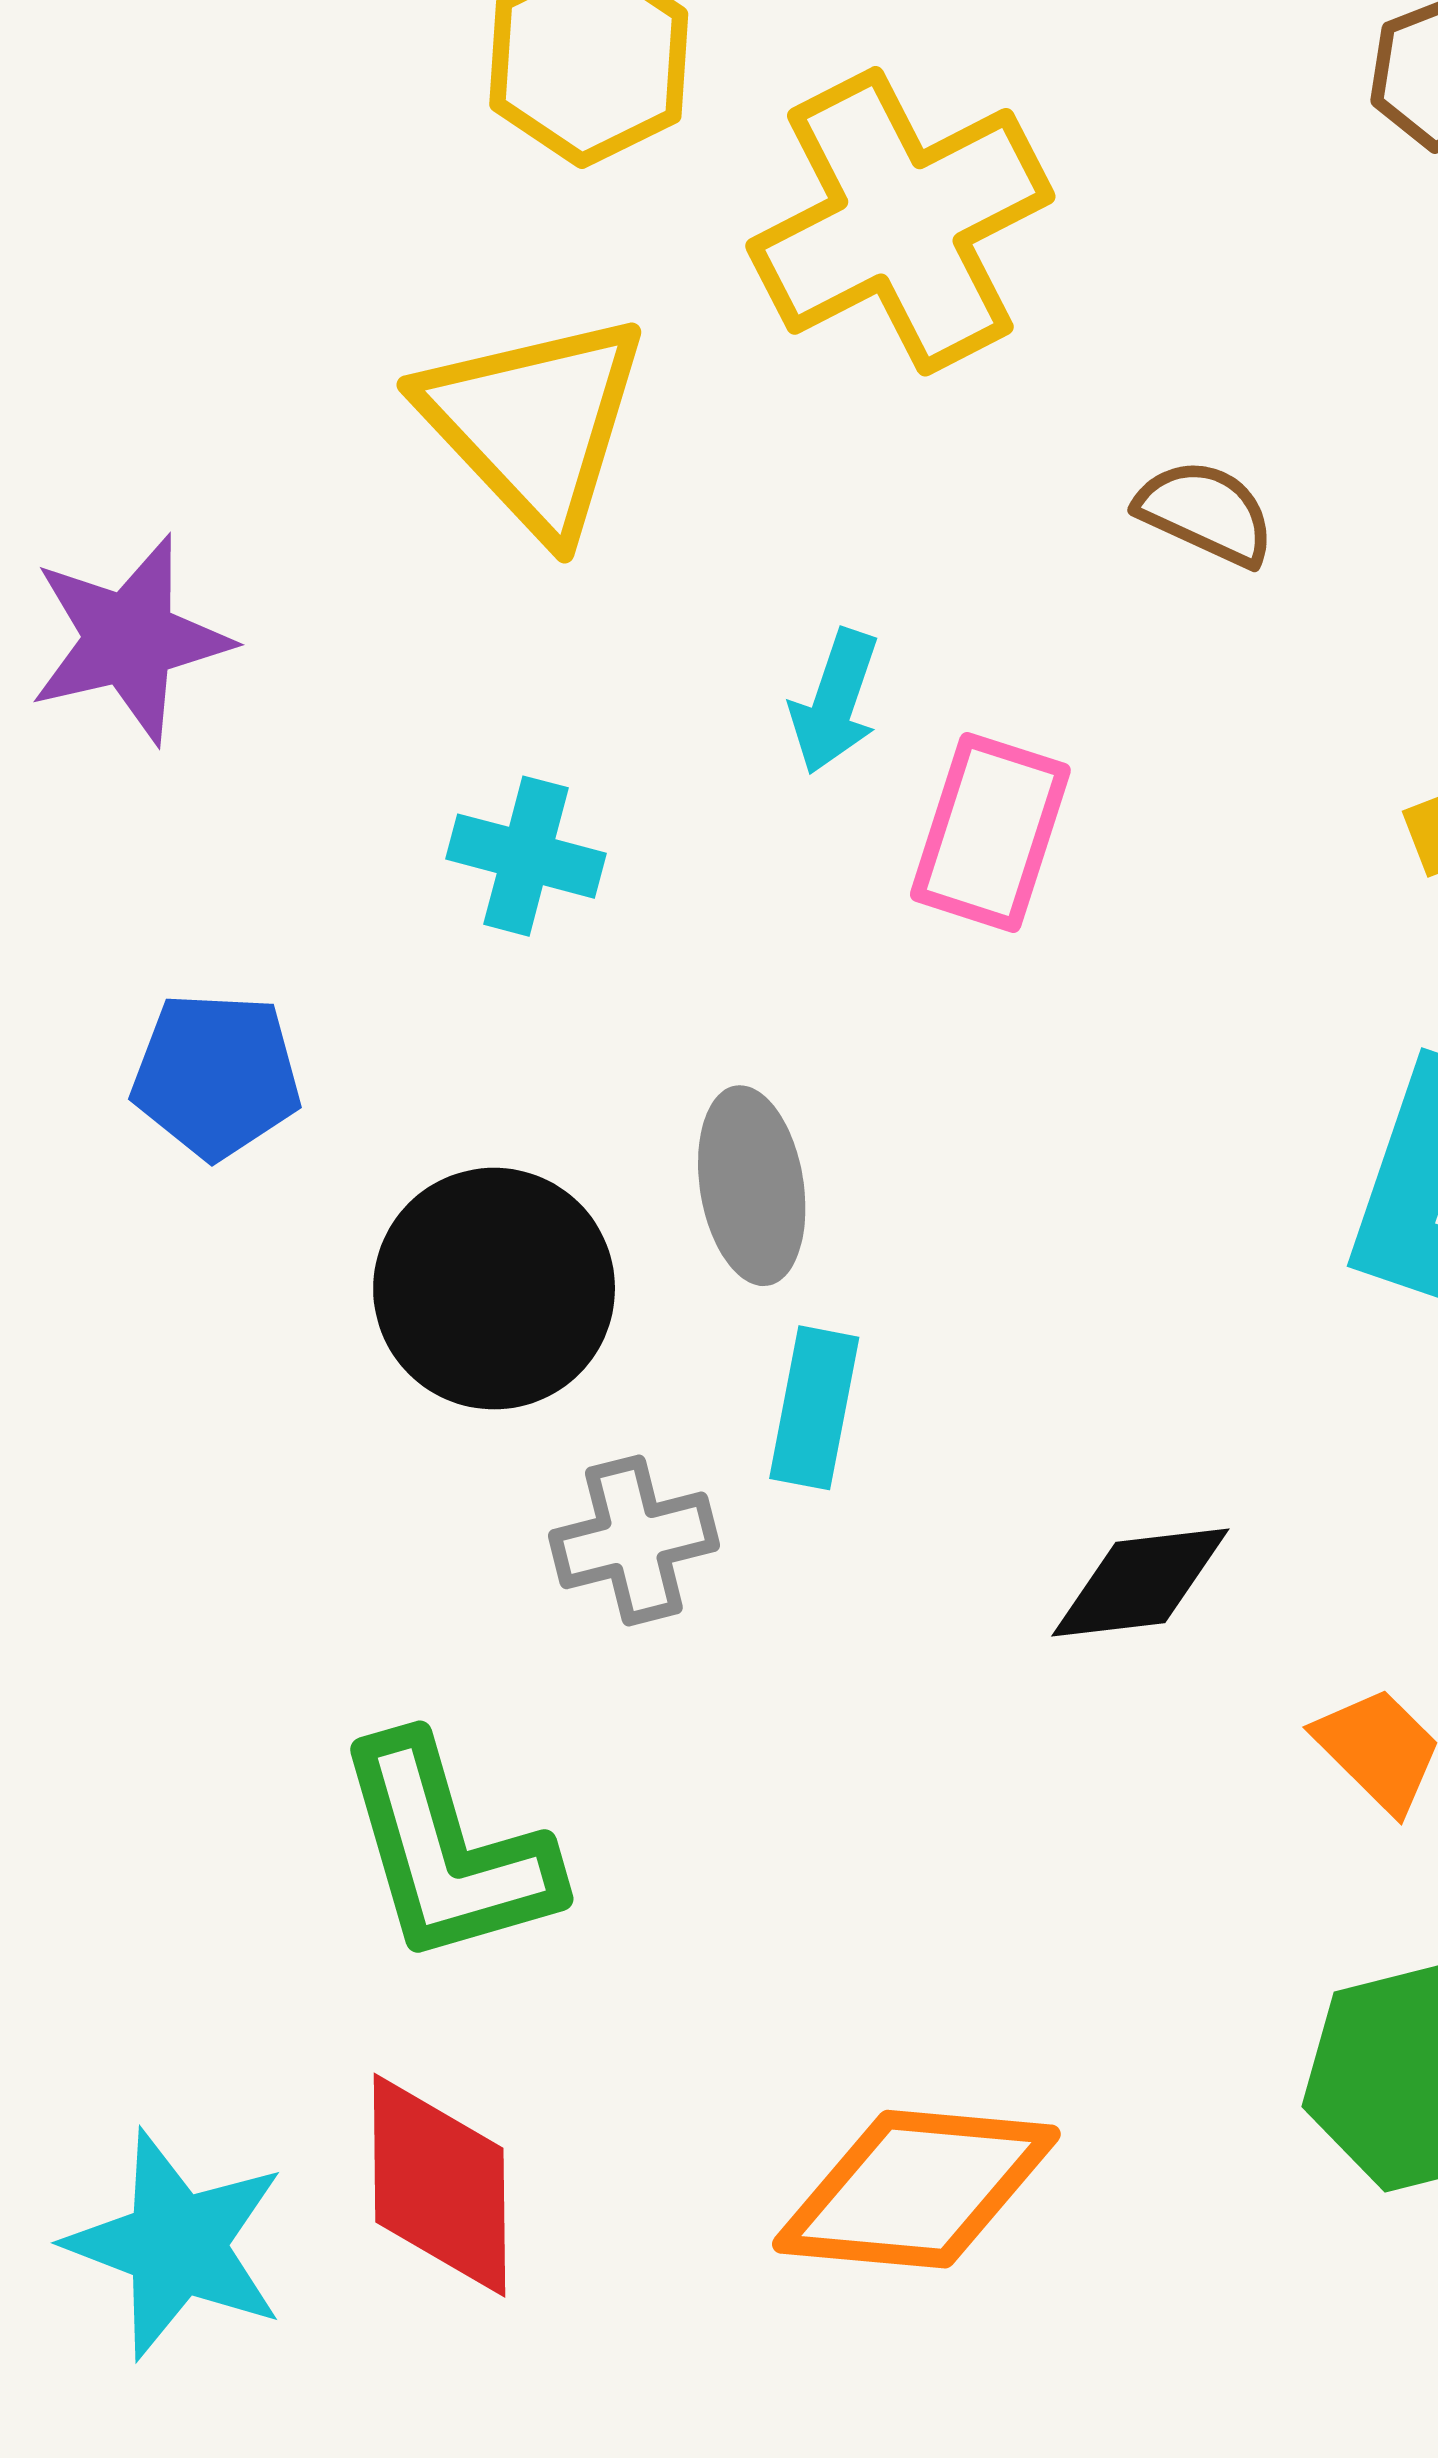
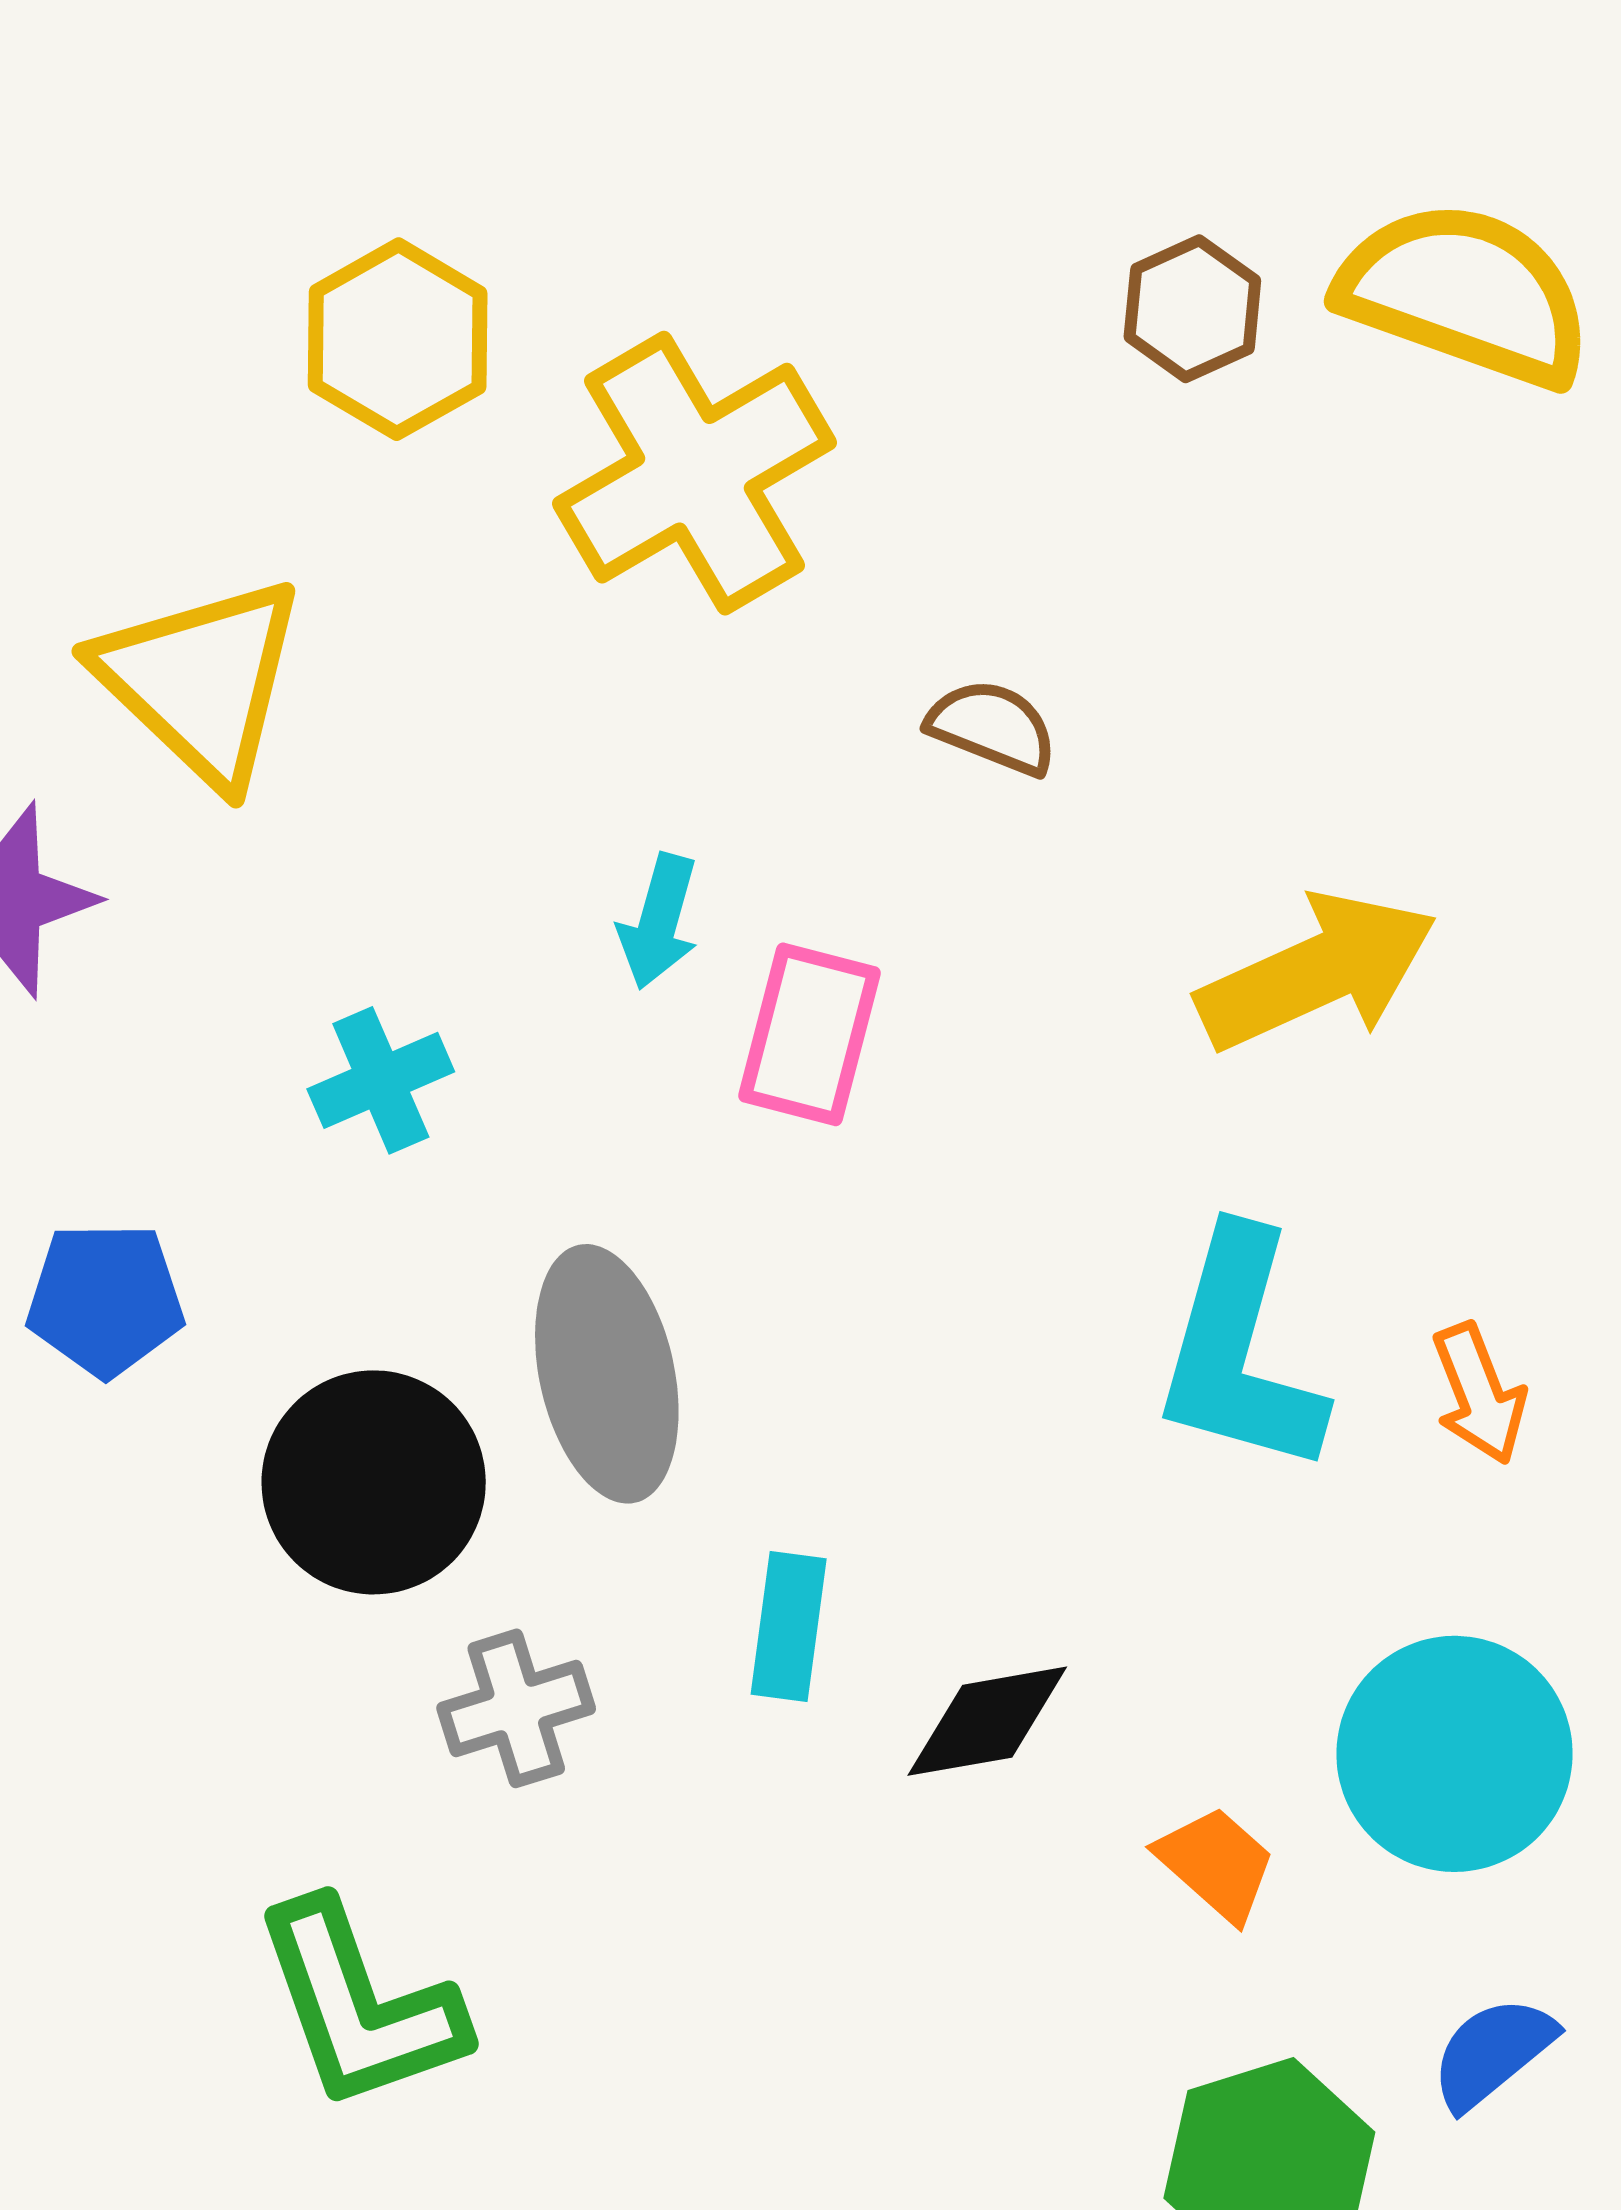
yellow triangle: (534, 424) -> (201, 681), moved
cyan cross: (526, 856) -> (381, 1080), turned -35
gray ellipse: (752, 1186) -> (607, 1374), size x1.4
cyan rectangle: (814, 1408) -> (789, 1627), moved

